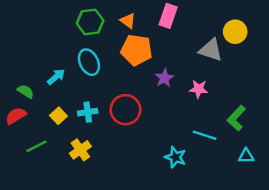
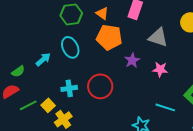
gray triangle: (211, 50) -> (158, 37), moved
green semicircle: (26, 91) -> (18, 71), turned 112
yellow square: (58, 116) -> (48, 105), moved
green line: (37, 146) -> (28, 105), moved

